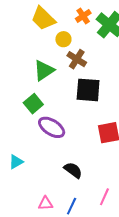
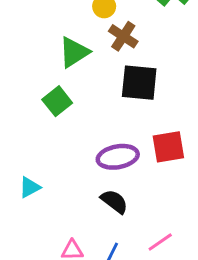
purple ellipse: (52, 127) -> (118, 157), moved, turned -44
pink line: (104, 197) -> (160, 242), turned 30

